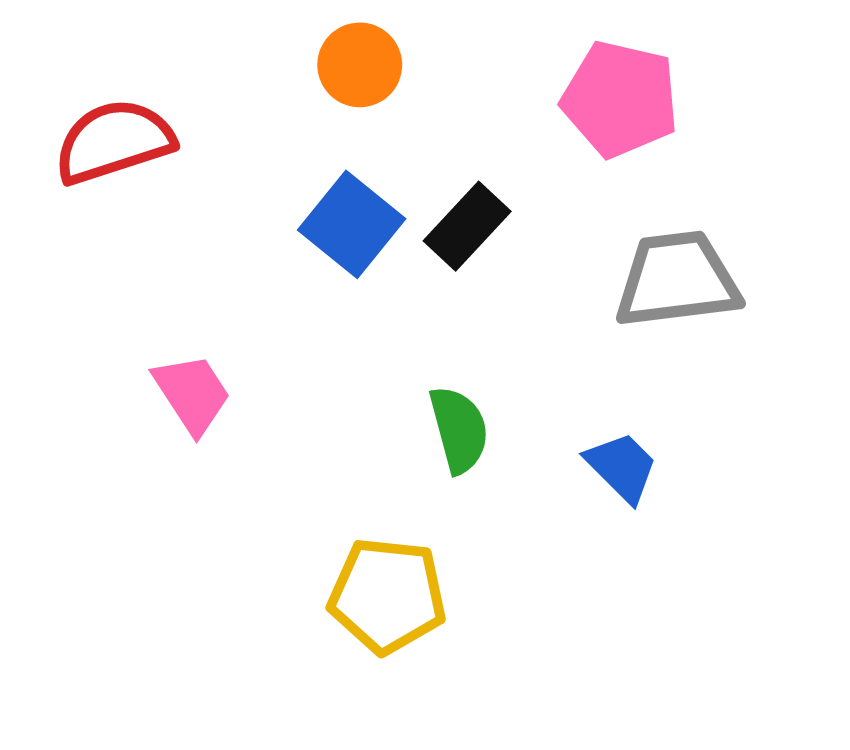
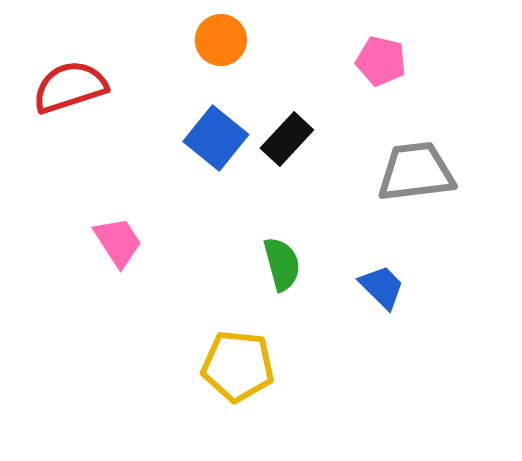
pink pentagon: (620, 99) -> (381, 61), size x0.7

